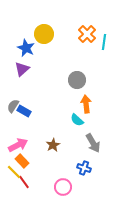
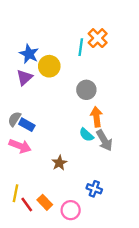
yellow circle: (44, 34) -> (49, 66), moved
cyan line: (104, 42) -> (81, 47), moved
gray arrow: (93, 143) -> (104, 140), moved
pink arrow: (18, 145) -> (20, 146), moved, turned 48
orange rectangle: (22, 161) -> (45, 202), moved
yellow line: (14, 172) -> (16, 193), turned 56

